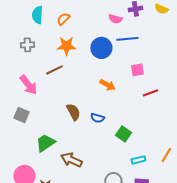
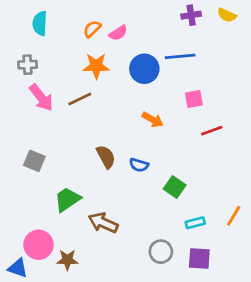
cyan semicircle: (37, 15) -> (40, 23), moved
pink semicircle: (115, 19) -> (118, 33), moved, turned -48
gray cross: (27, 45) -> (27, 65), moved
pink arrow: (28, 85) -> (41, 98), moved

